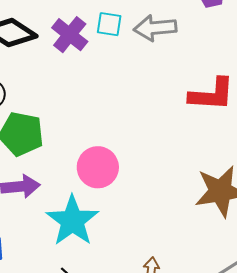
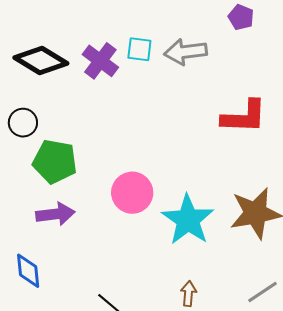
cyan star: (72, 221) -> (188, 220), moved

